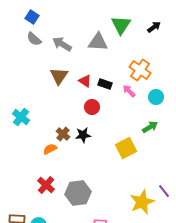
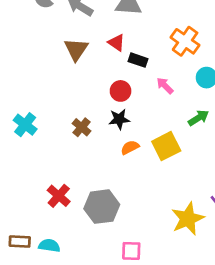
red triangle: (85, 81) -> (116, 43), moved
pink arrow: (129, 91) -> (165, 86), moved
cyan cross: (21, 117) -> (25, 125), moved
black star: (83, 135) -> (119, 119), moved
orange semicircle: (50, 149) -> (130, 147), moved

